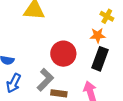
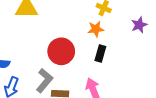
black rectangle: (100, 59) -> (100, 53), size x0.7

